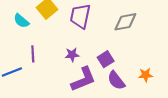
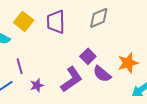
purple star: (72, 55) -> (37, 85), moved
orange star: (146, 75) -> (128, 63), size x1.5

